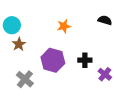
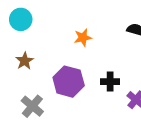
cyan circle: (12, 25) -> (21, 19), moved

